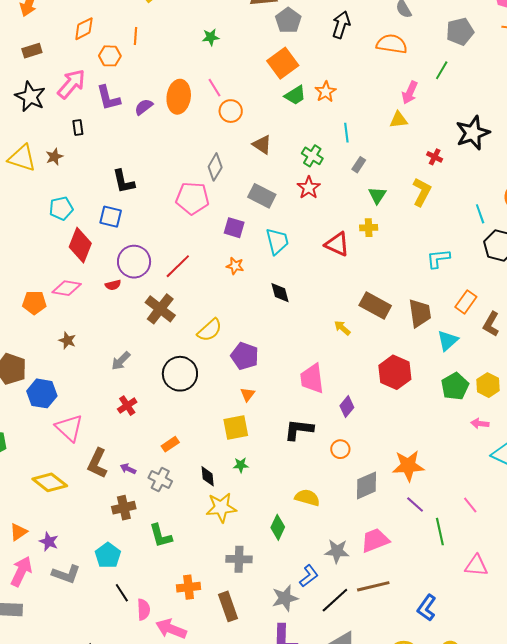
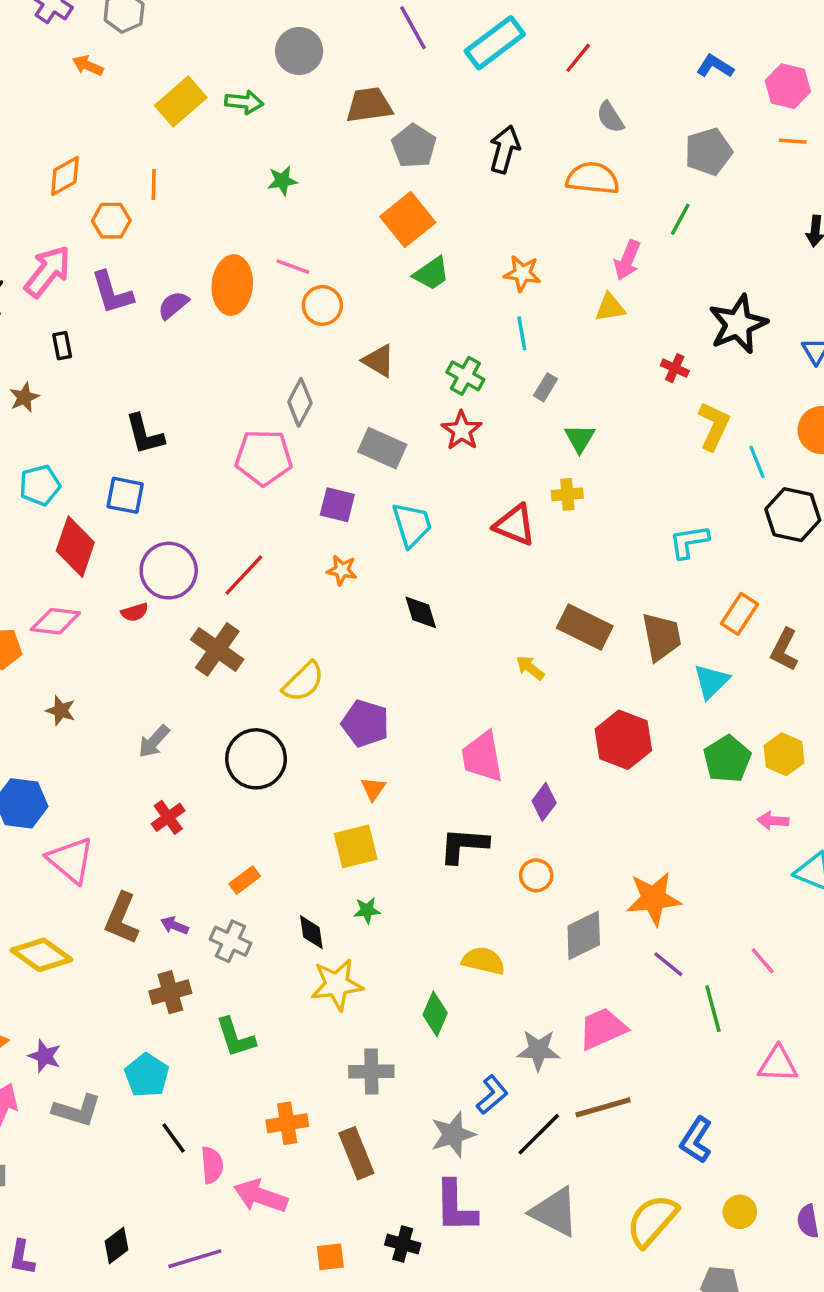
pink line: (215, 88) -> (293, 267), turned -36
orange star: (326, 92) -> (522, 273), moved, turned -30
yellow L-shape: (422, 192) -> (714, 426), moved

